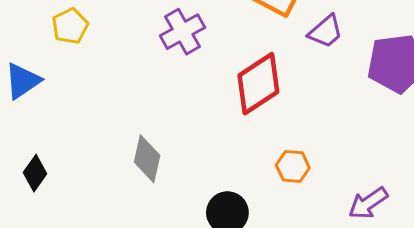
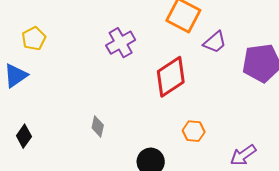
yellow pentagon: (70, 26) -> (34, 39), moved
gray diamond: (147, 159) -> (98, 126), size x0.7

